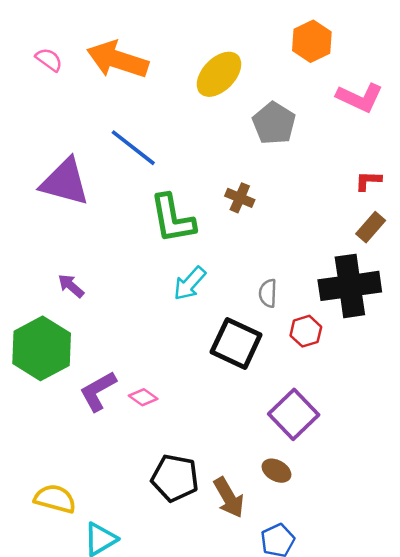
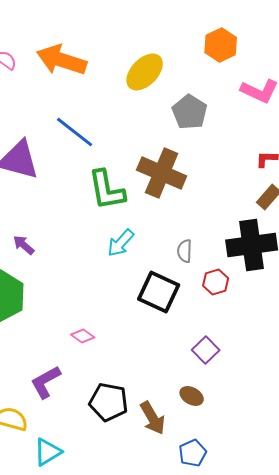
brown cross: (240, 198) -> (162, 173), size x2.0
purple L-shape: (98, 391) -> (46, 382), moved
purple square: (294, 414) -> (206, 350), size x0.7

